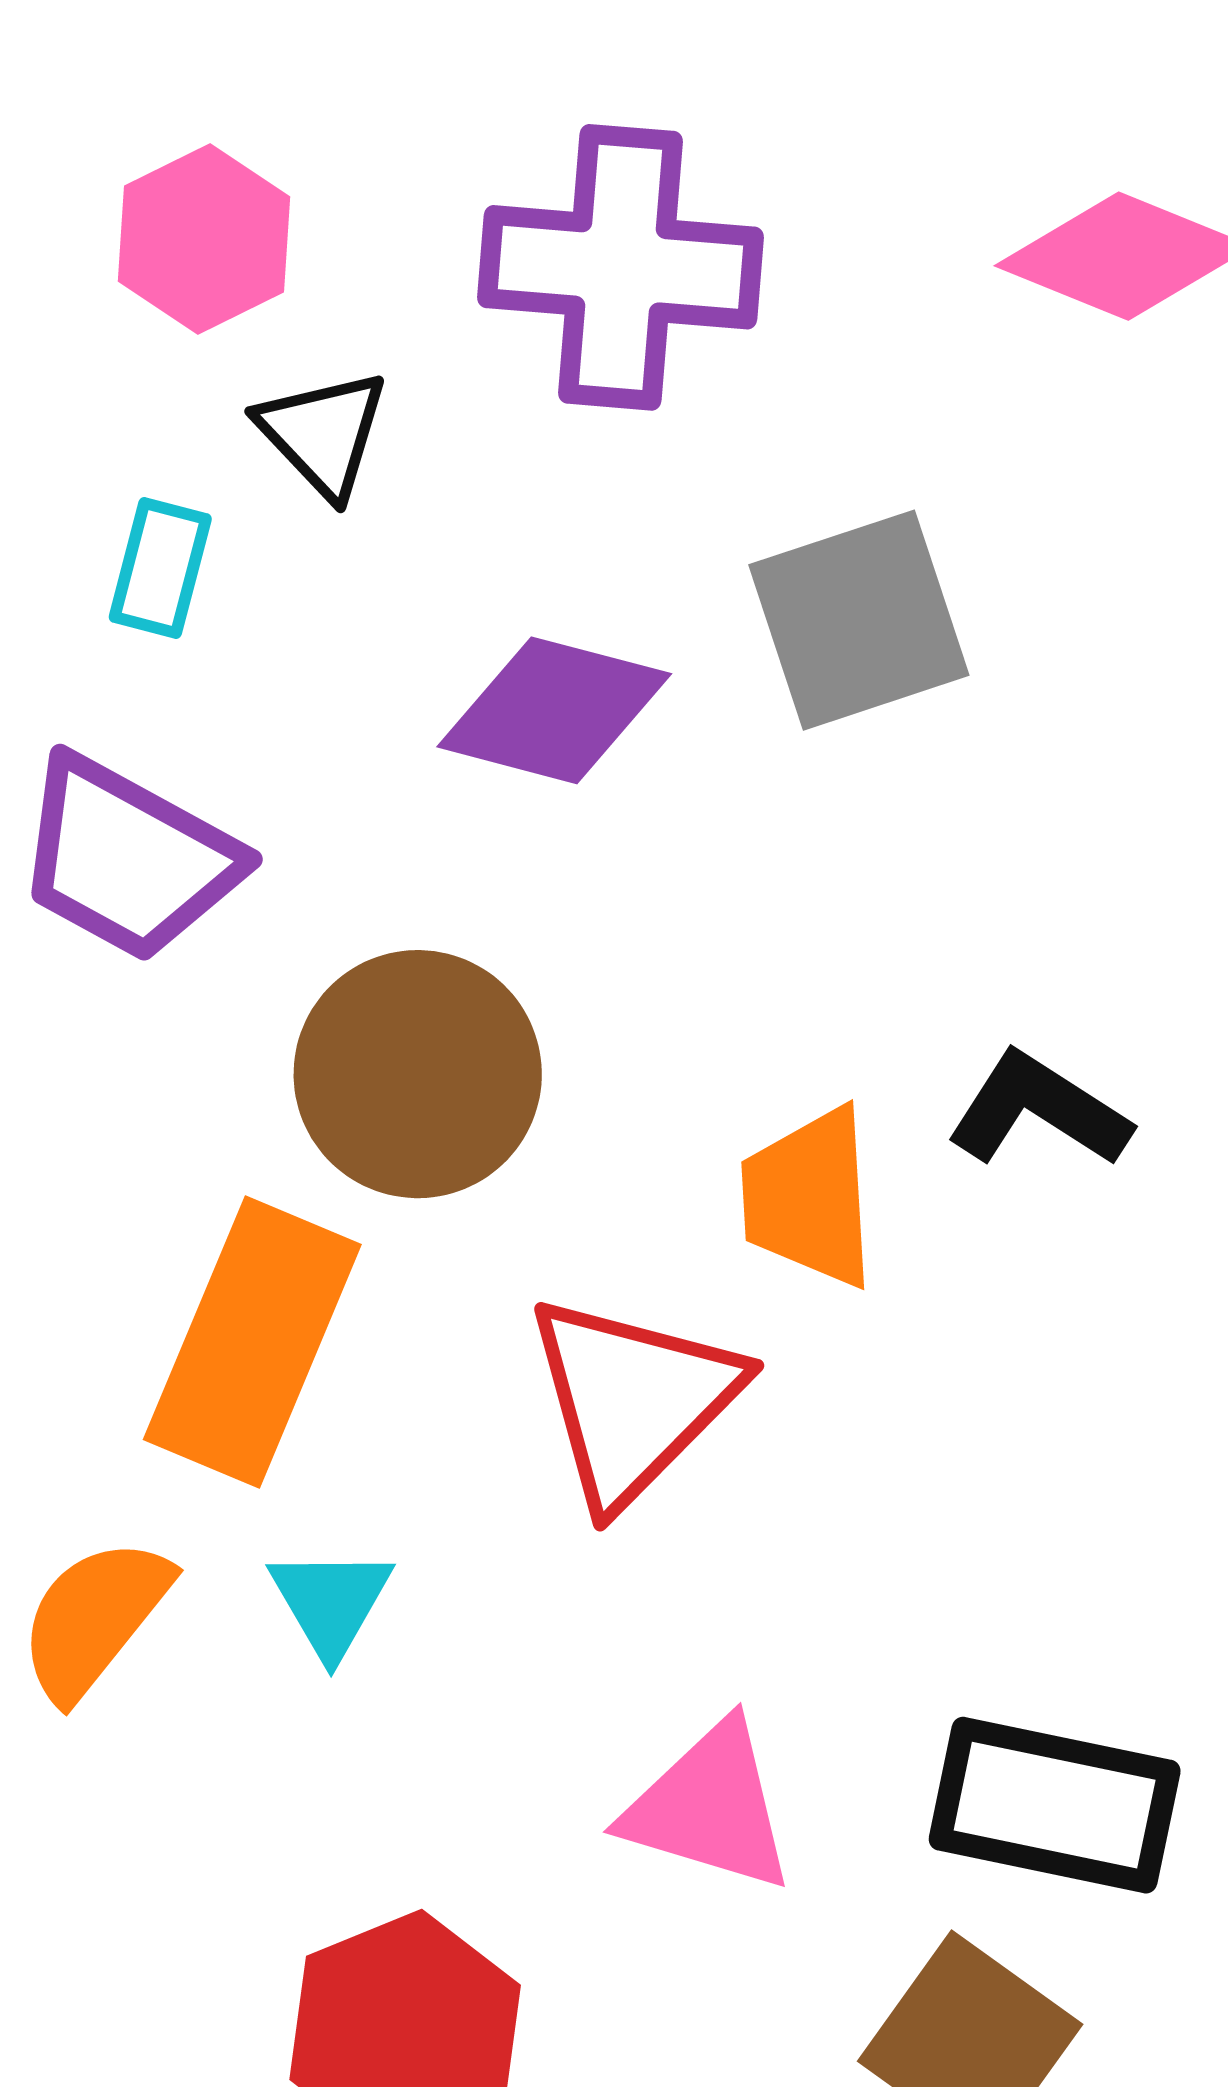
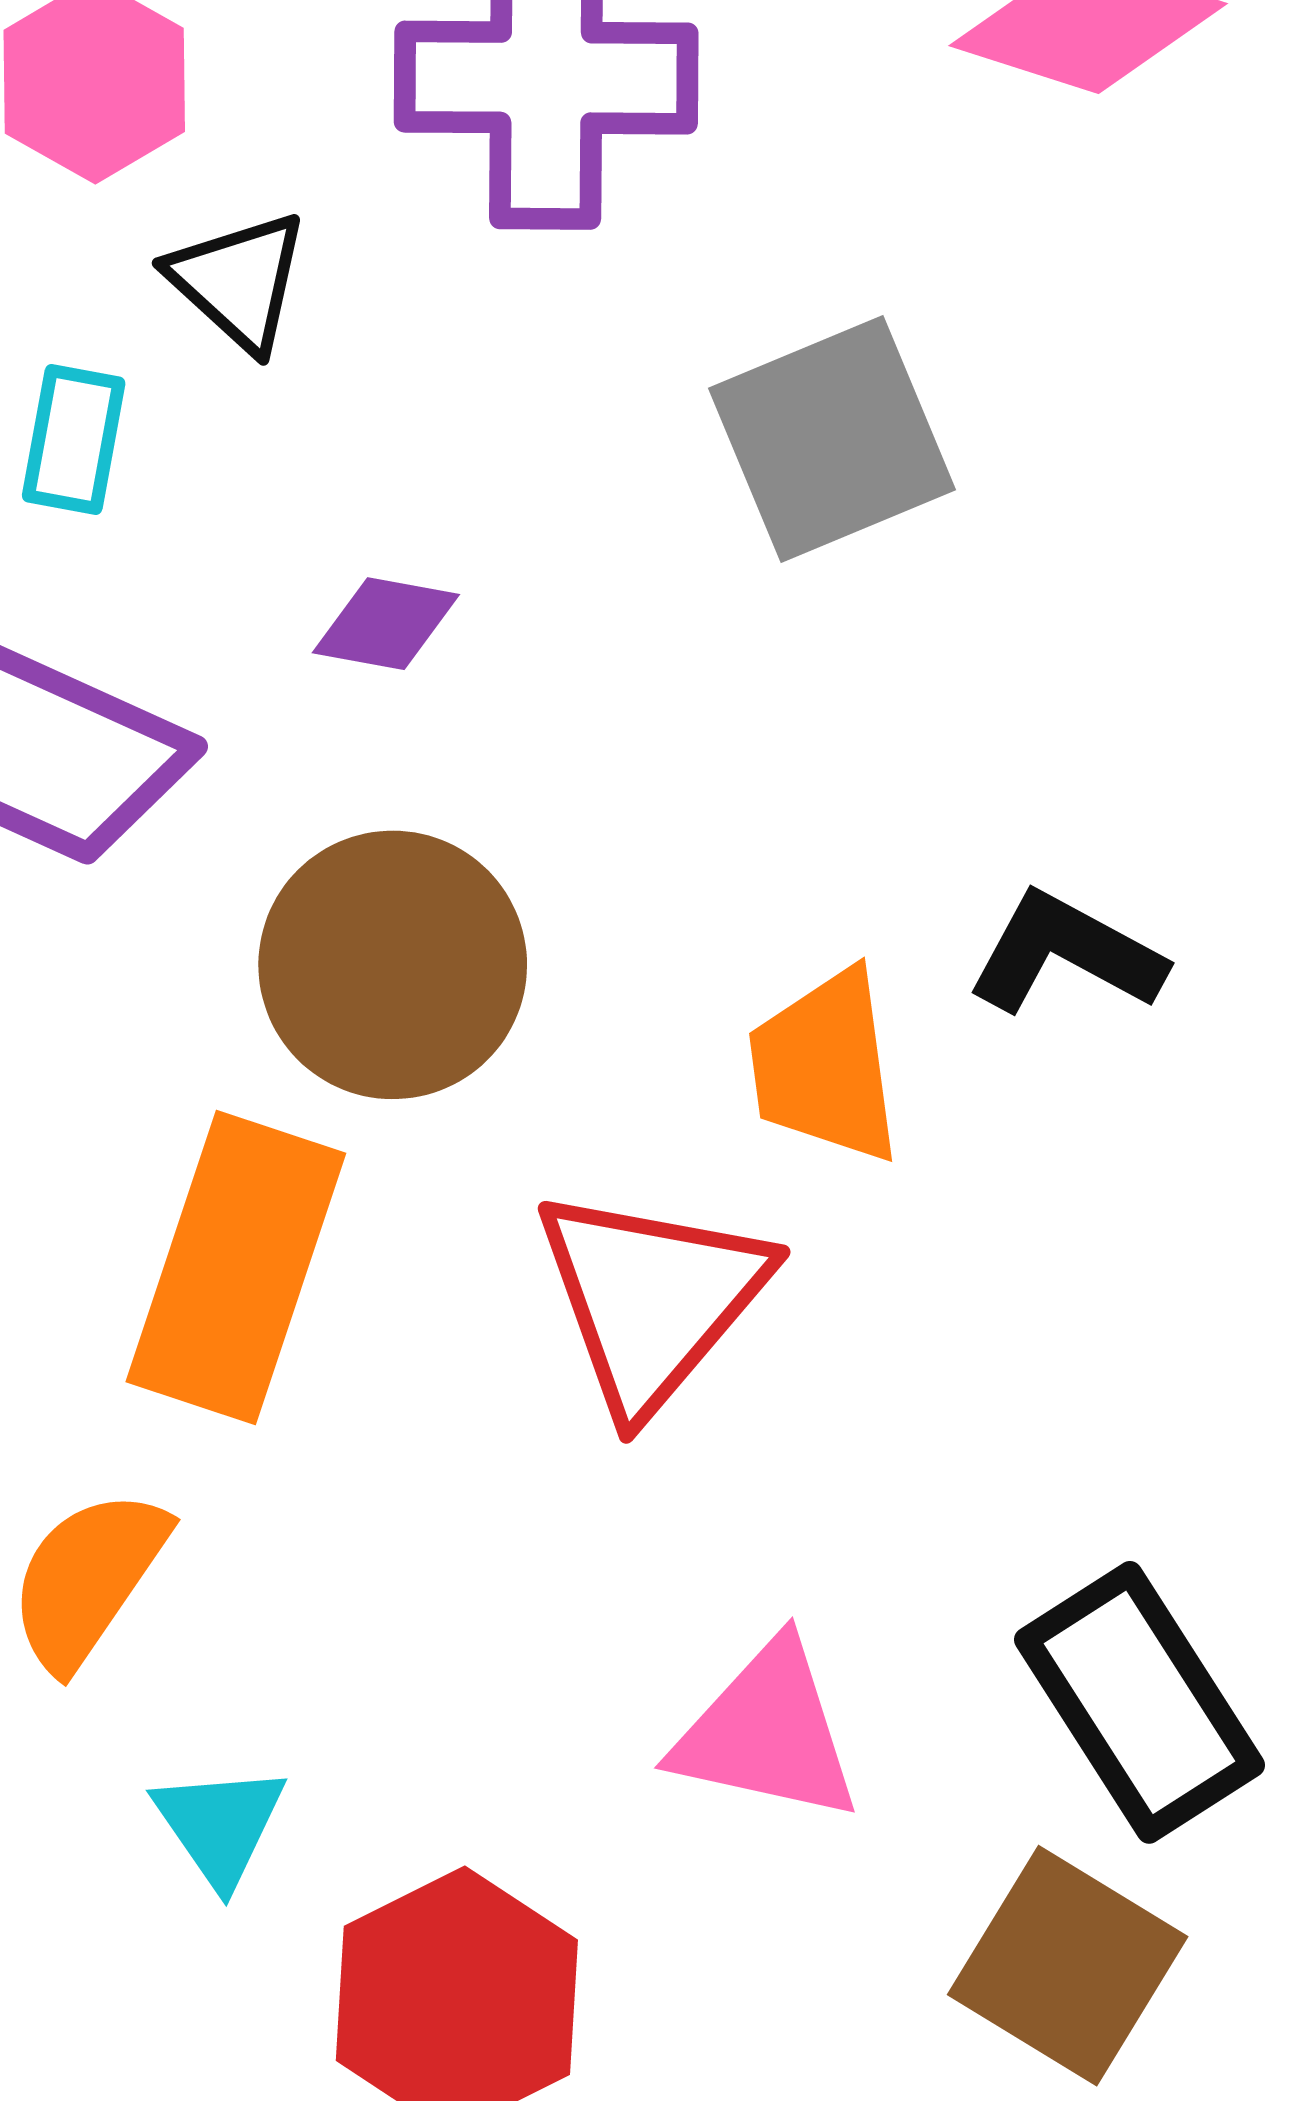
purple diamond: (554, 710) -> (386, 624), moved, size x0.6
cyan triangle: (331, 1602) -> (220, 1825), moved
black rectangle: (1055, 1805) -> (1139, 1702), turned 50

